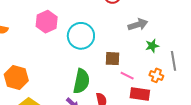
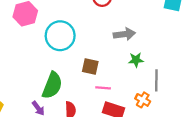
orange cross: (156, 75) -> (143, 100), moved
pink line: (127, 76) -> (103, 88), turned -32

